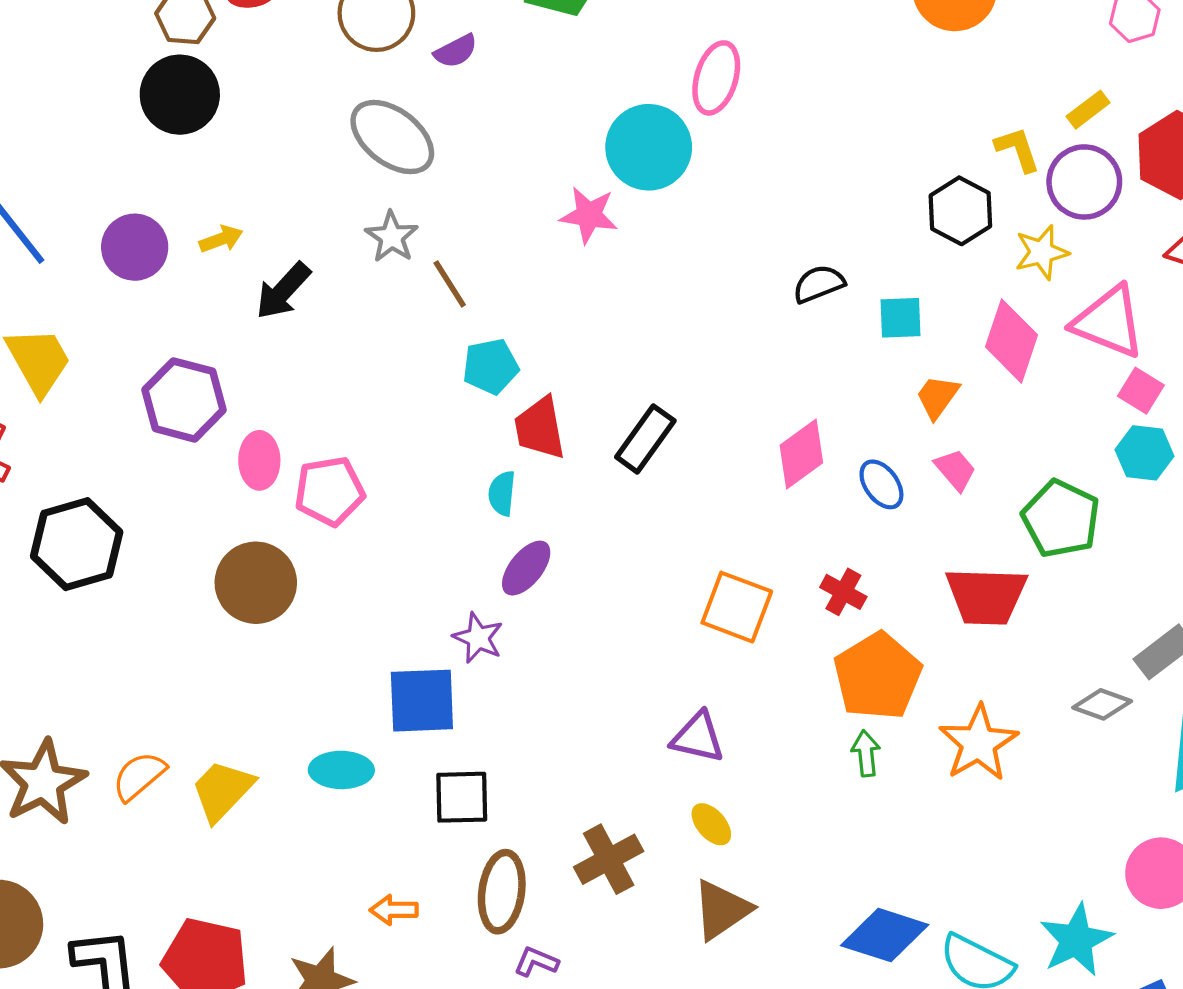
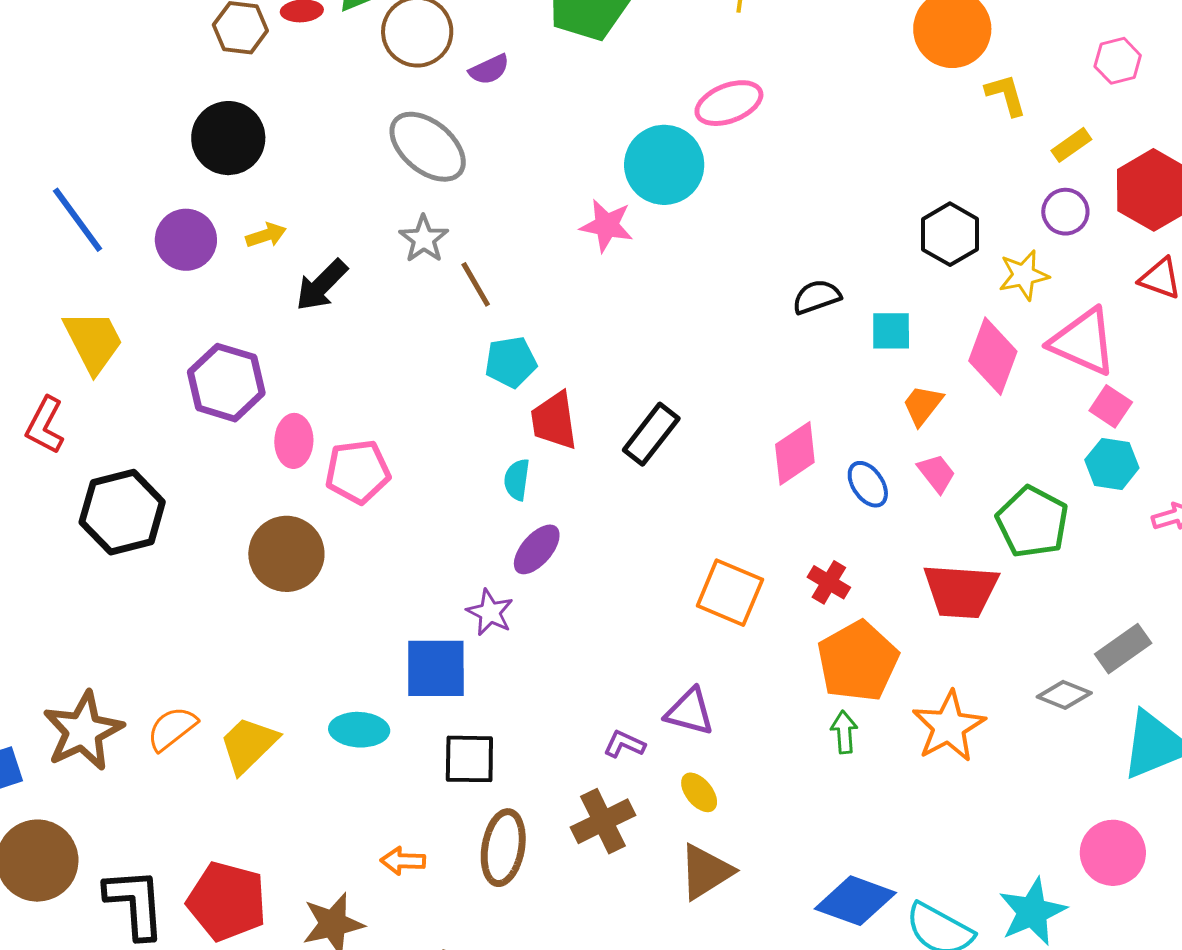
pink ellipse: (716, 78) -> (729, 103), turned 50
black circle: (180, 95) -> (228, 138), moved
yellow L-shape: (1018, 149) -> (1006, 95), moved
purple circle: (1084, 182) -> (1065, 212), size x0.7
purple L-shape: (536, 962) -> (624, 744), moved

